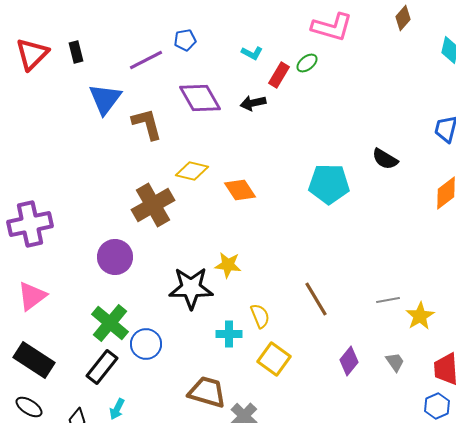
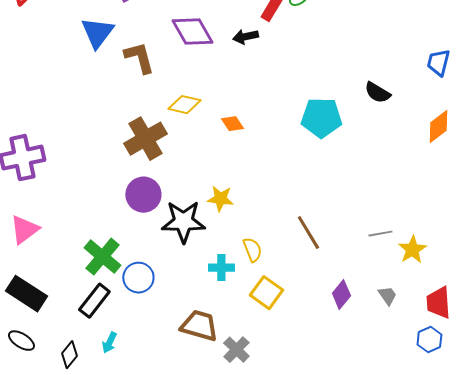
orange diamond: (240, 190) -> (232, 124), size x0.7
purple circle: (115, 257) -> (143, 195), moved

